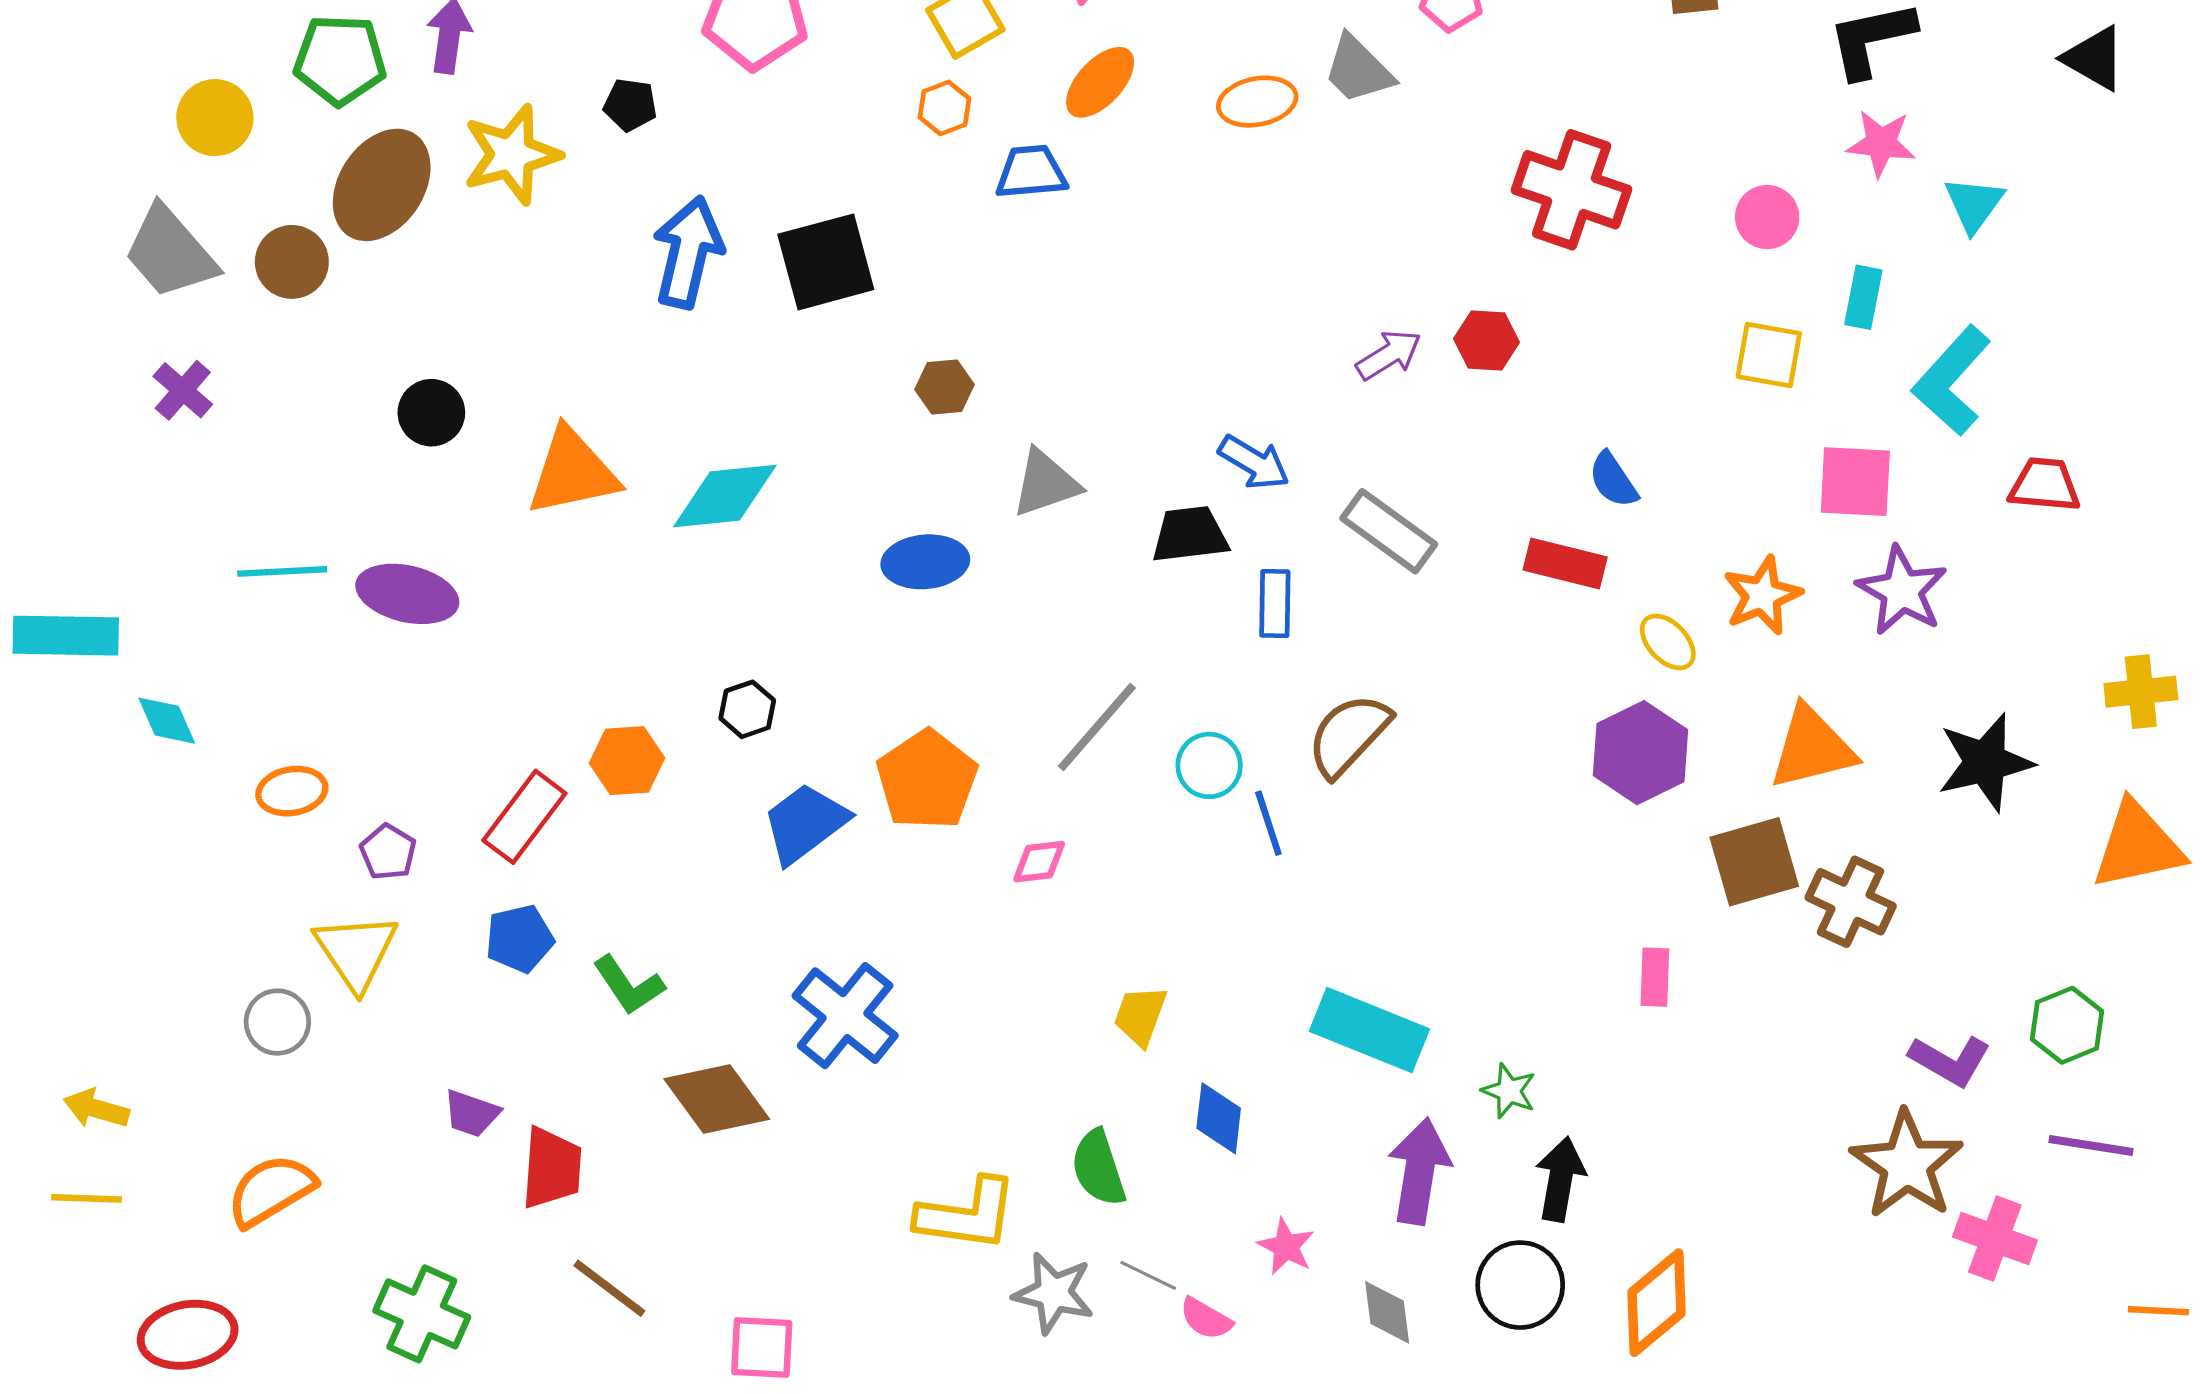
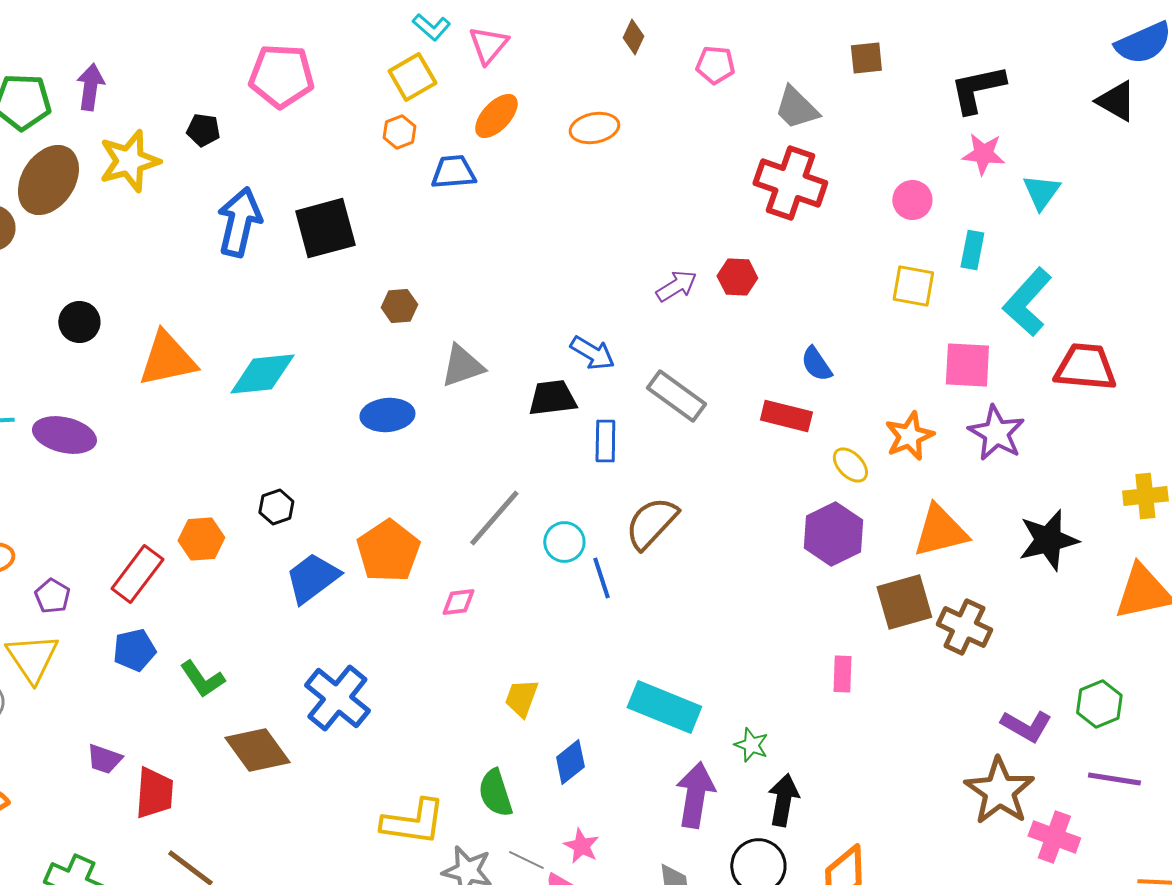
gray trapezoid: (1358, 69) -> (796, 108), moved
red trapezoid: (2045, 485) -> (1085, 367), size x1.4
blue diamond: (1219, 1118) -> (570, 762), turned 45
pink star: (1286, 1247) -> (581, 846), moved

